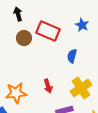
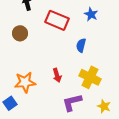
brown circle: (24, 38) -> (20, 33), moved
yellow cross: (81, 88) -> (90, 77), turned -30

